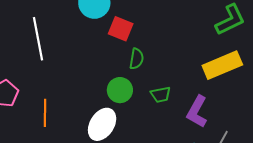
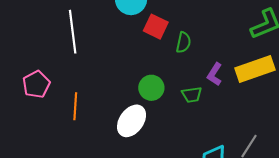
green semicircle: (136, 59) -> (183, 43), moved
purple L-shape: (197, 112) -> (215, 74), moved, size x0.7

